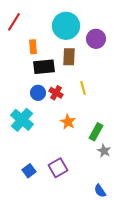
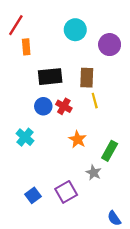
cyan circle: (66, 26) -> (75, 30), size x0.7
orange rectangle: (33, 47) -> (26, 47), moved
brown rectangle: (69, 57) -> (87, 78), moved
cyan cross: (22, 120) -> (25, 137), size x0.7
gray star: (104, 151) -> (94, 173), moved

